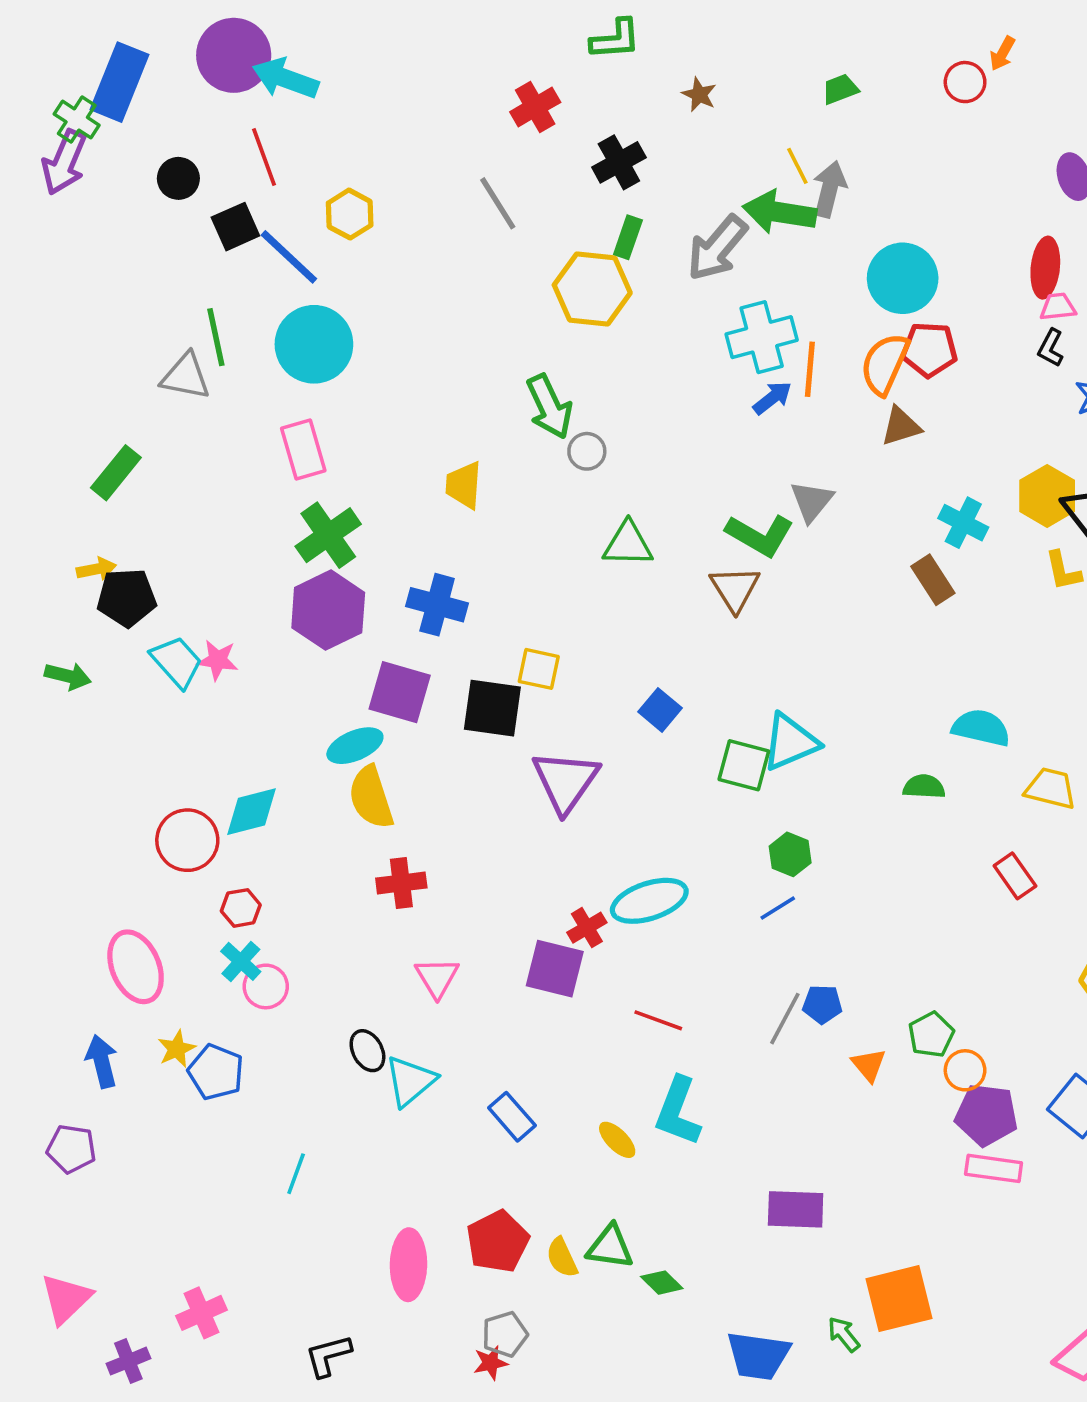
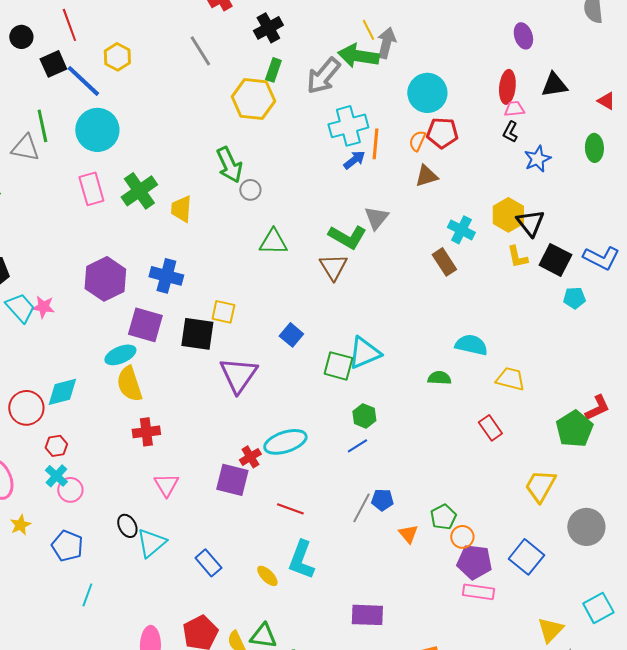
orange semicircle: (885, 364) -> (417, 141), size x0.6
green cross: (328, 535) -> (139, 191), moved
blue pentagon: (216, 1072) -> (67, 546), moved

